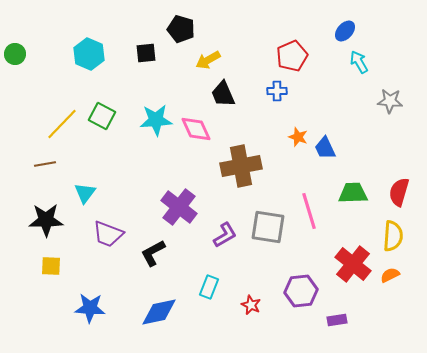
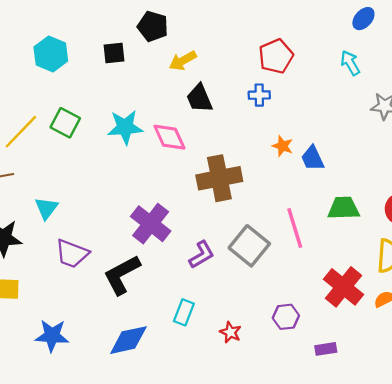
blue ellipse: (345, 31) -> (363, 19), moved
gray square: (268, 227) -> (249, 246), turned 30
black L-shape: (153, 253) -> (122, 275), size x1.4
purple hexagon: (301, 291) -> (286, 317), size x0.7

